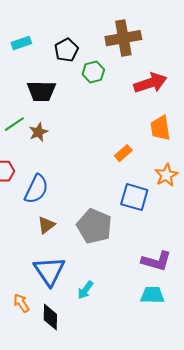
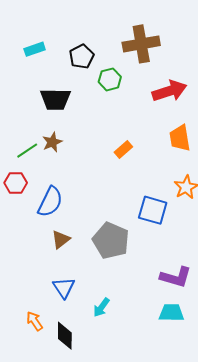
green line: (14, 124) -> (27, 151), moved
orange rectangle: (123, 153) -> (123, 150), moved
blue triangle: (49, 271) -> (64, 288), size x0.7

